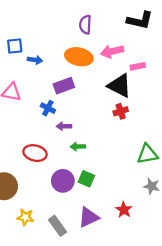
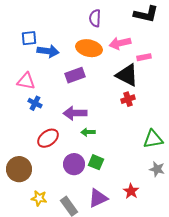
blue arrow: (35, 60) -> (48, 51), size x1.5
blue cross: (48, 108) -> (35, 103), moved
purple arrow: (64, 126) -> (75, 113), size x1.6
red ellipse: (35, 153) -> (48, 138), turned -50

